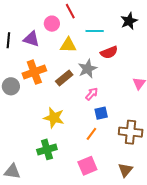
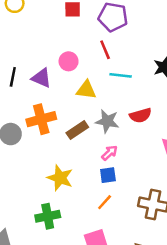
red line: (70, 11) -> (105, 50), moved
red semicircle: (109, 52) -> (140, 115), moved
gray star: (87, 69) -> (107, 121), turned 30
blue square: (101, 113) -> (108, 175), moved

